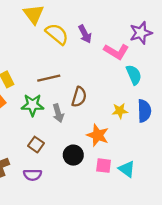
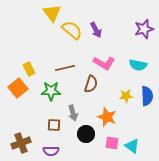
pink L-shape: (116, 51) -> (104, 63), moved
cyan semicircle: (134, 75) -> (138, 65), turned 126
gray arrow: (58, 113) -> (73, 113), moved
brown square: (36, 145) -> (54, 125), turned -32

